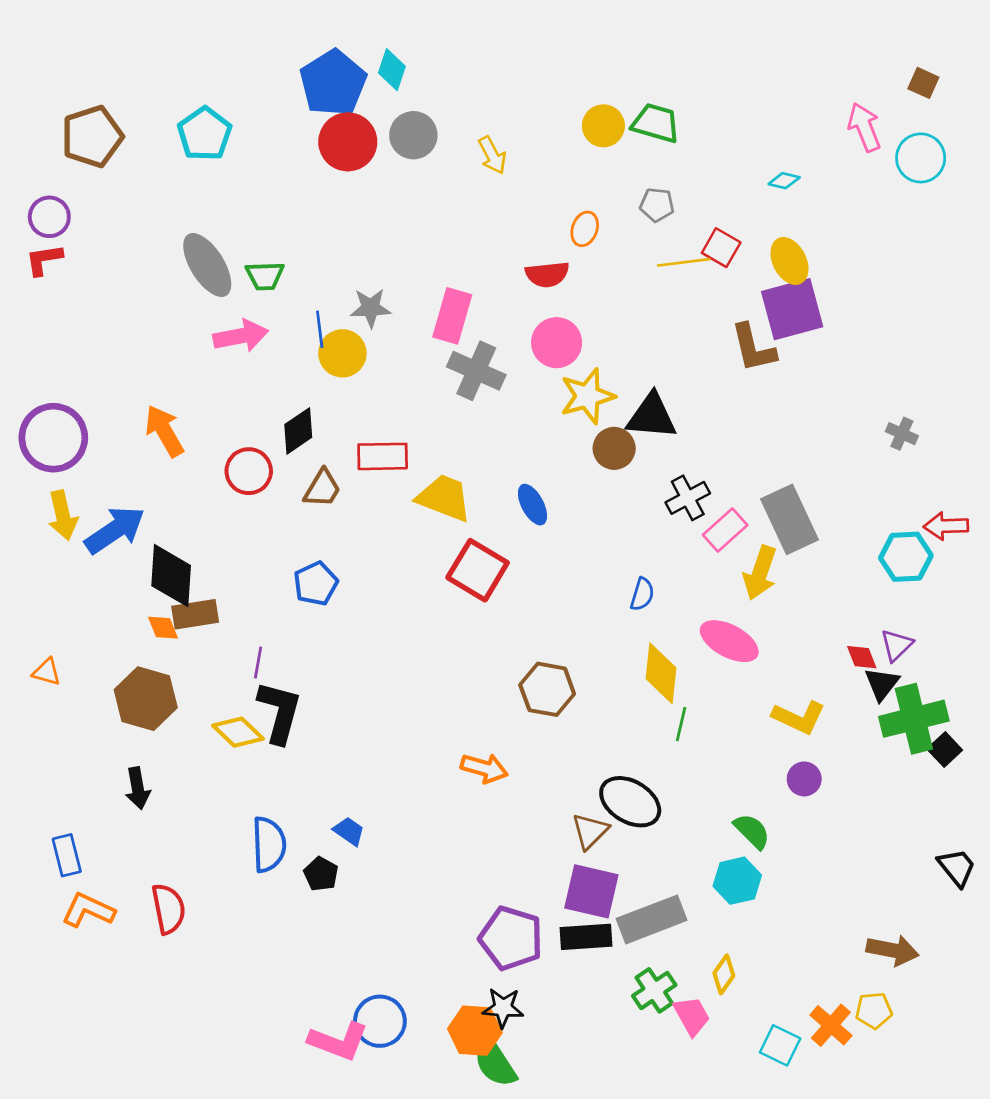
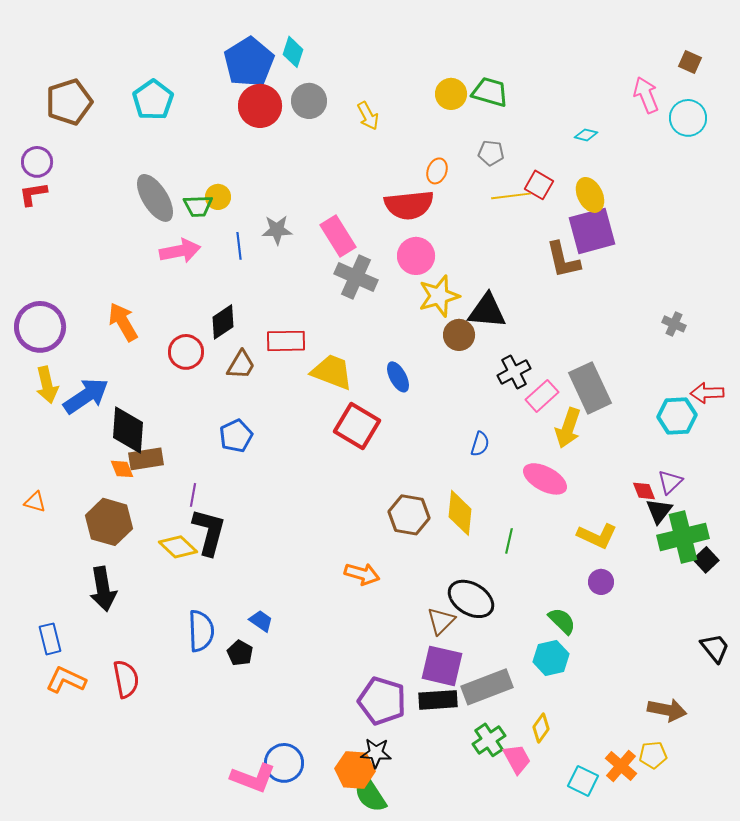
red semicircle: (547, 274) -> (409, 205), size x1.5
pink rectangle: (452, 316) -> (338, 236), turned -48
yellow circle: (342, 353) -> (218, 197), moved, size x0.7
yellow diamond: (661, 673) -> (460, 513), moved
black arrow: (138, 788) -> (103, 589), size x1.4

